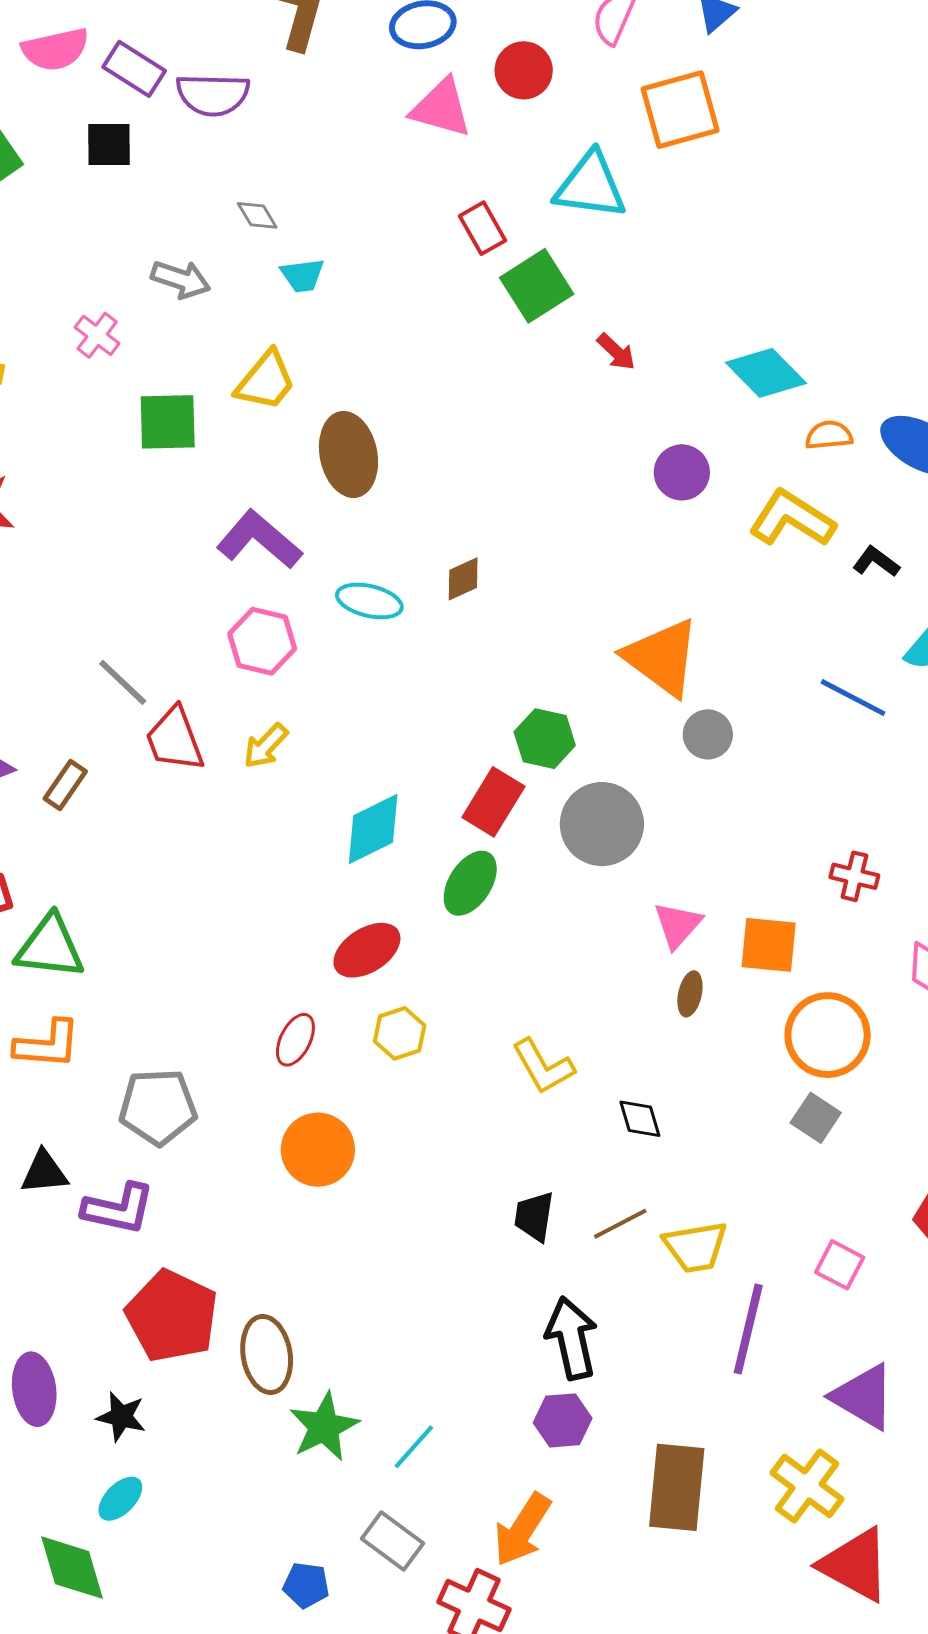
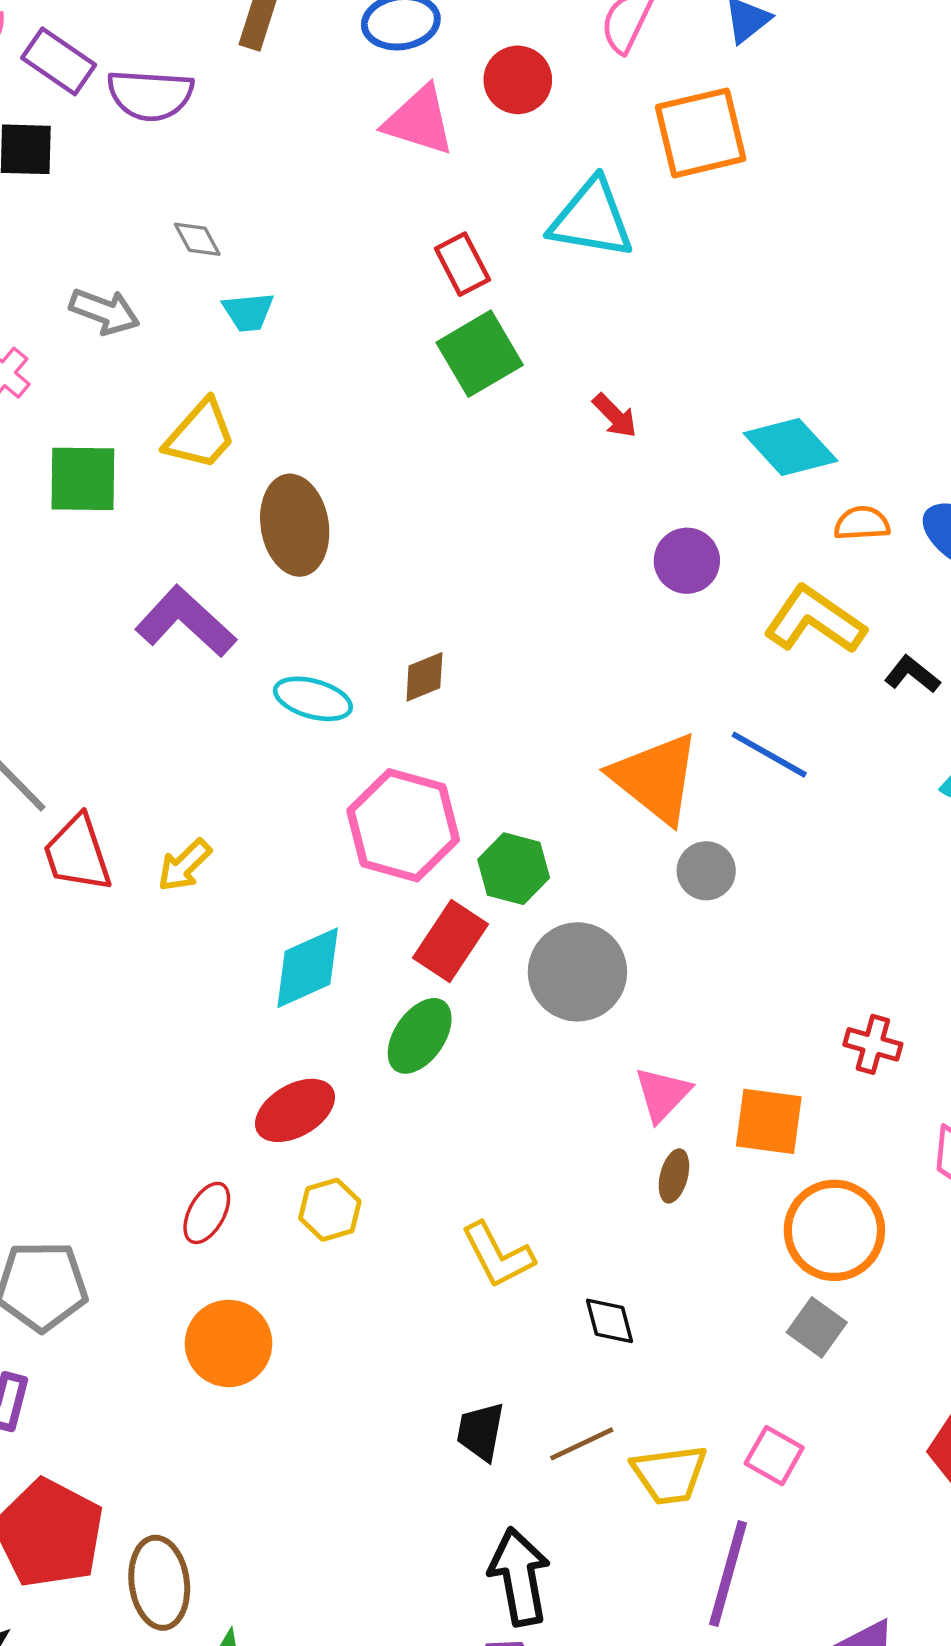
green square: (537, 286) -> (480, 354), moved
pink hexagon: (262, 641) -> (403, 825), moved, size x1.4
blue line: (853, 698) -> (769, 755), moved
pink square: (840, 1265) -> (774, 1456), moved

